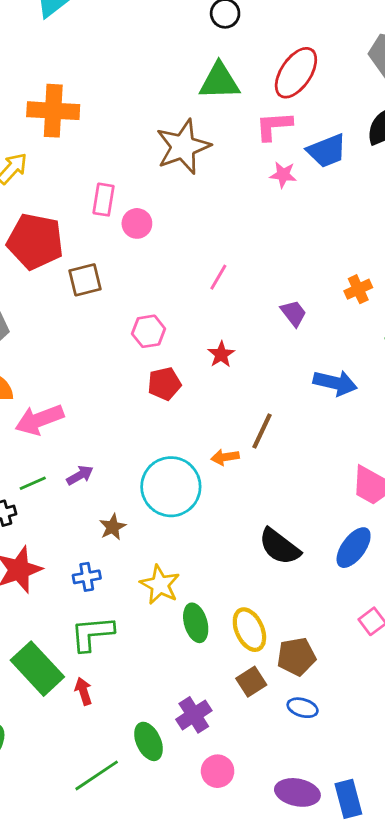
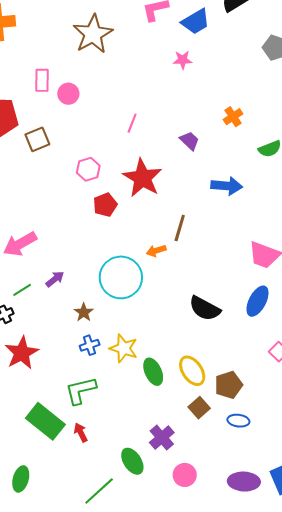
pink star: (283, 175) -> (183, 60), moved
red star: (221, 354) -> (142, 178), size x2.0
blue cross: (87, 577) -> (90, 345), moved

